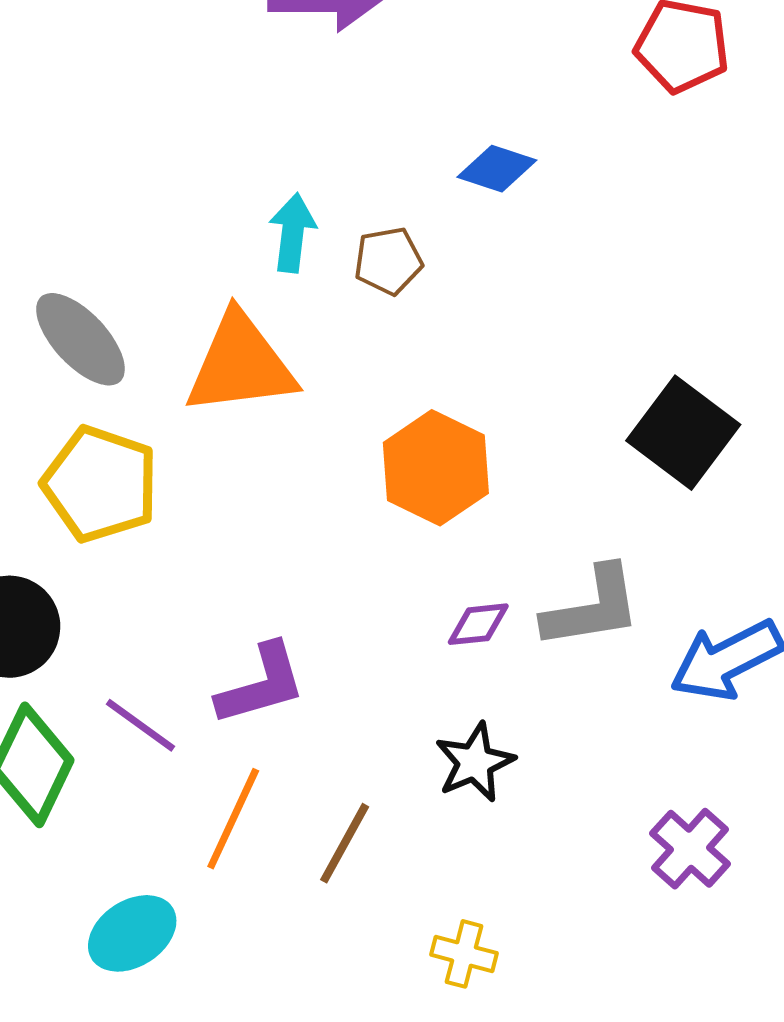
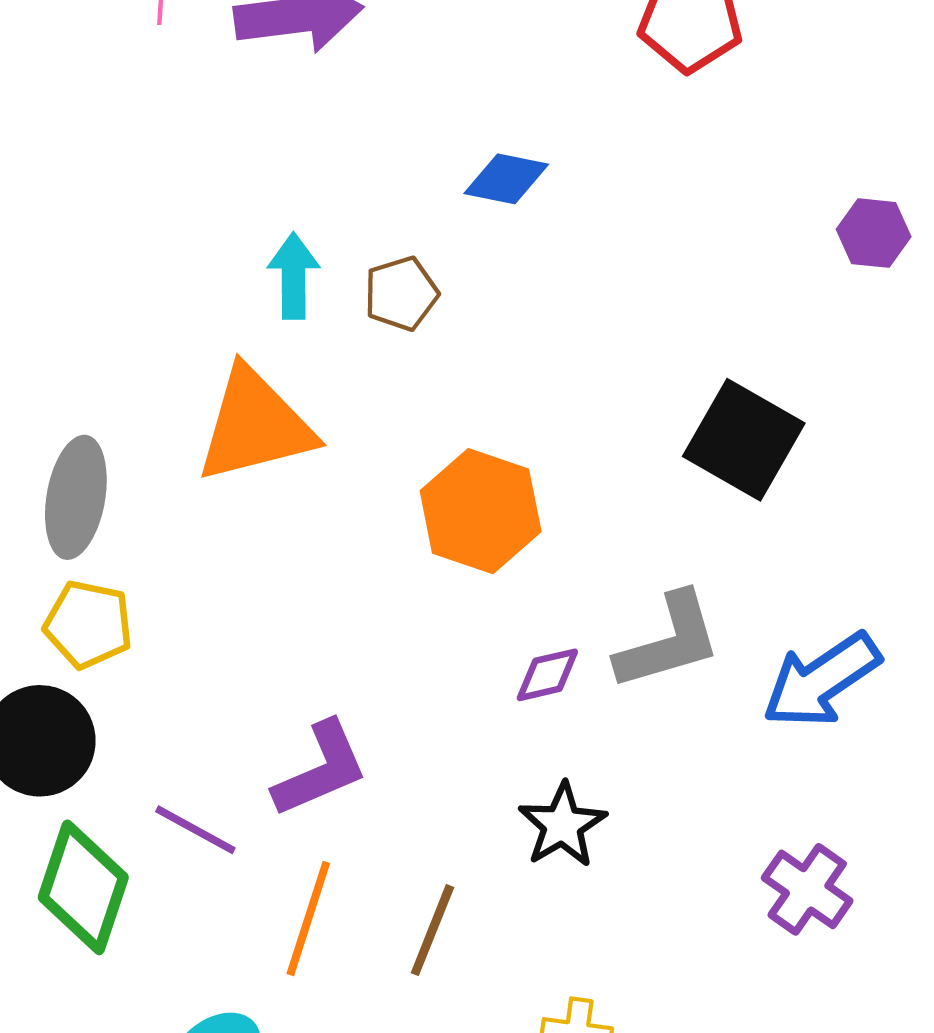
gray ellipse: (80, 339) -> (76, 497), moved, turned 60
yellow pentagon: (100, 484) -> (88, 624), moved, size x0.7

